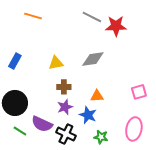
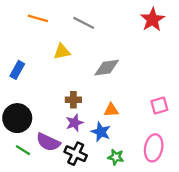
gray line: (92, 17) -> (84, 23), moved
red star: (116, 26) -> (152, 19), moved, turned -30
yellow triangle: (56, 63) -> (62, 52), moved

